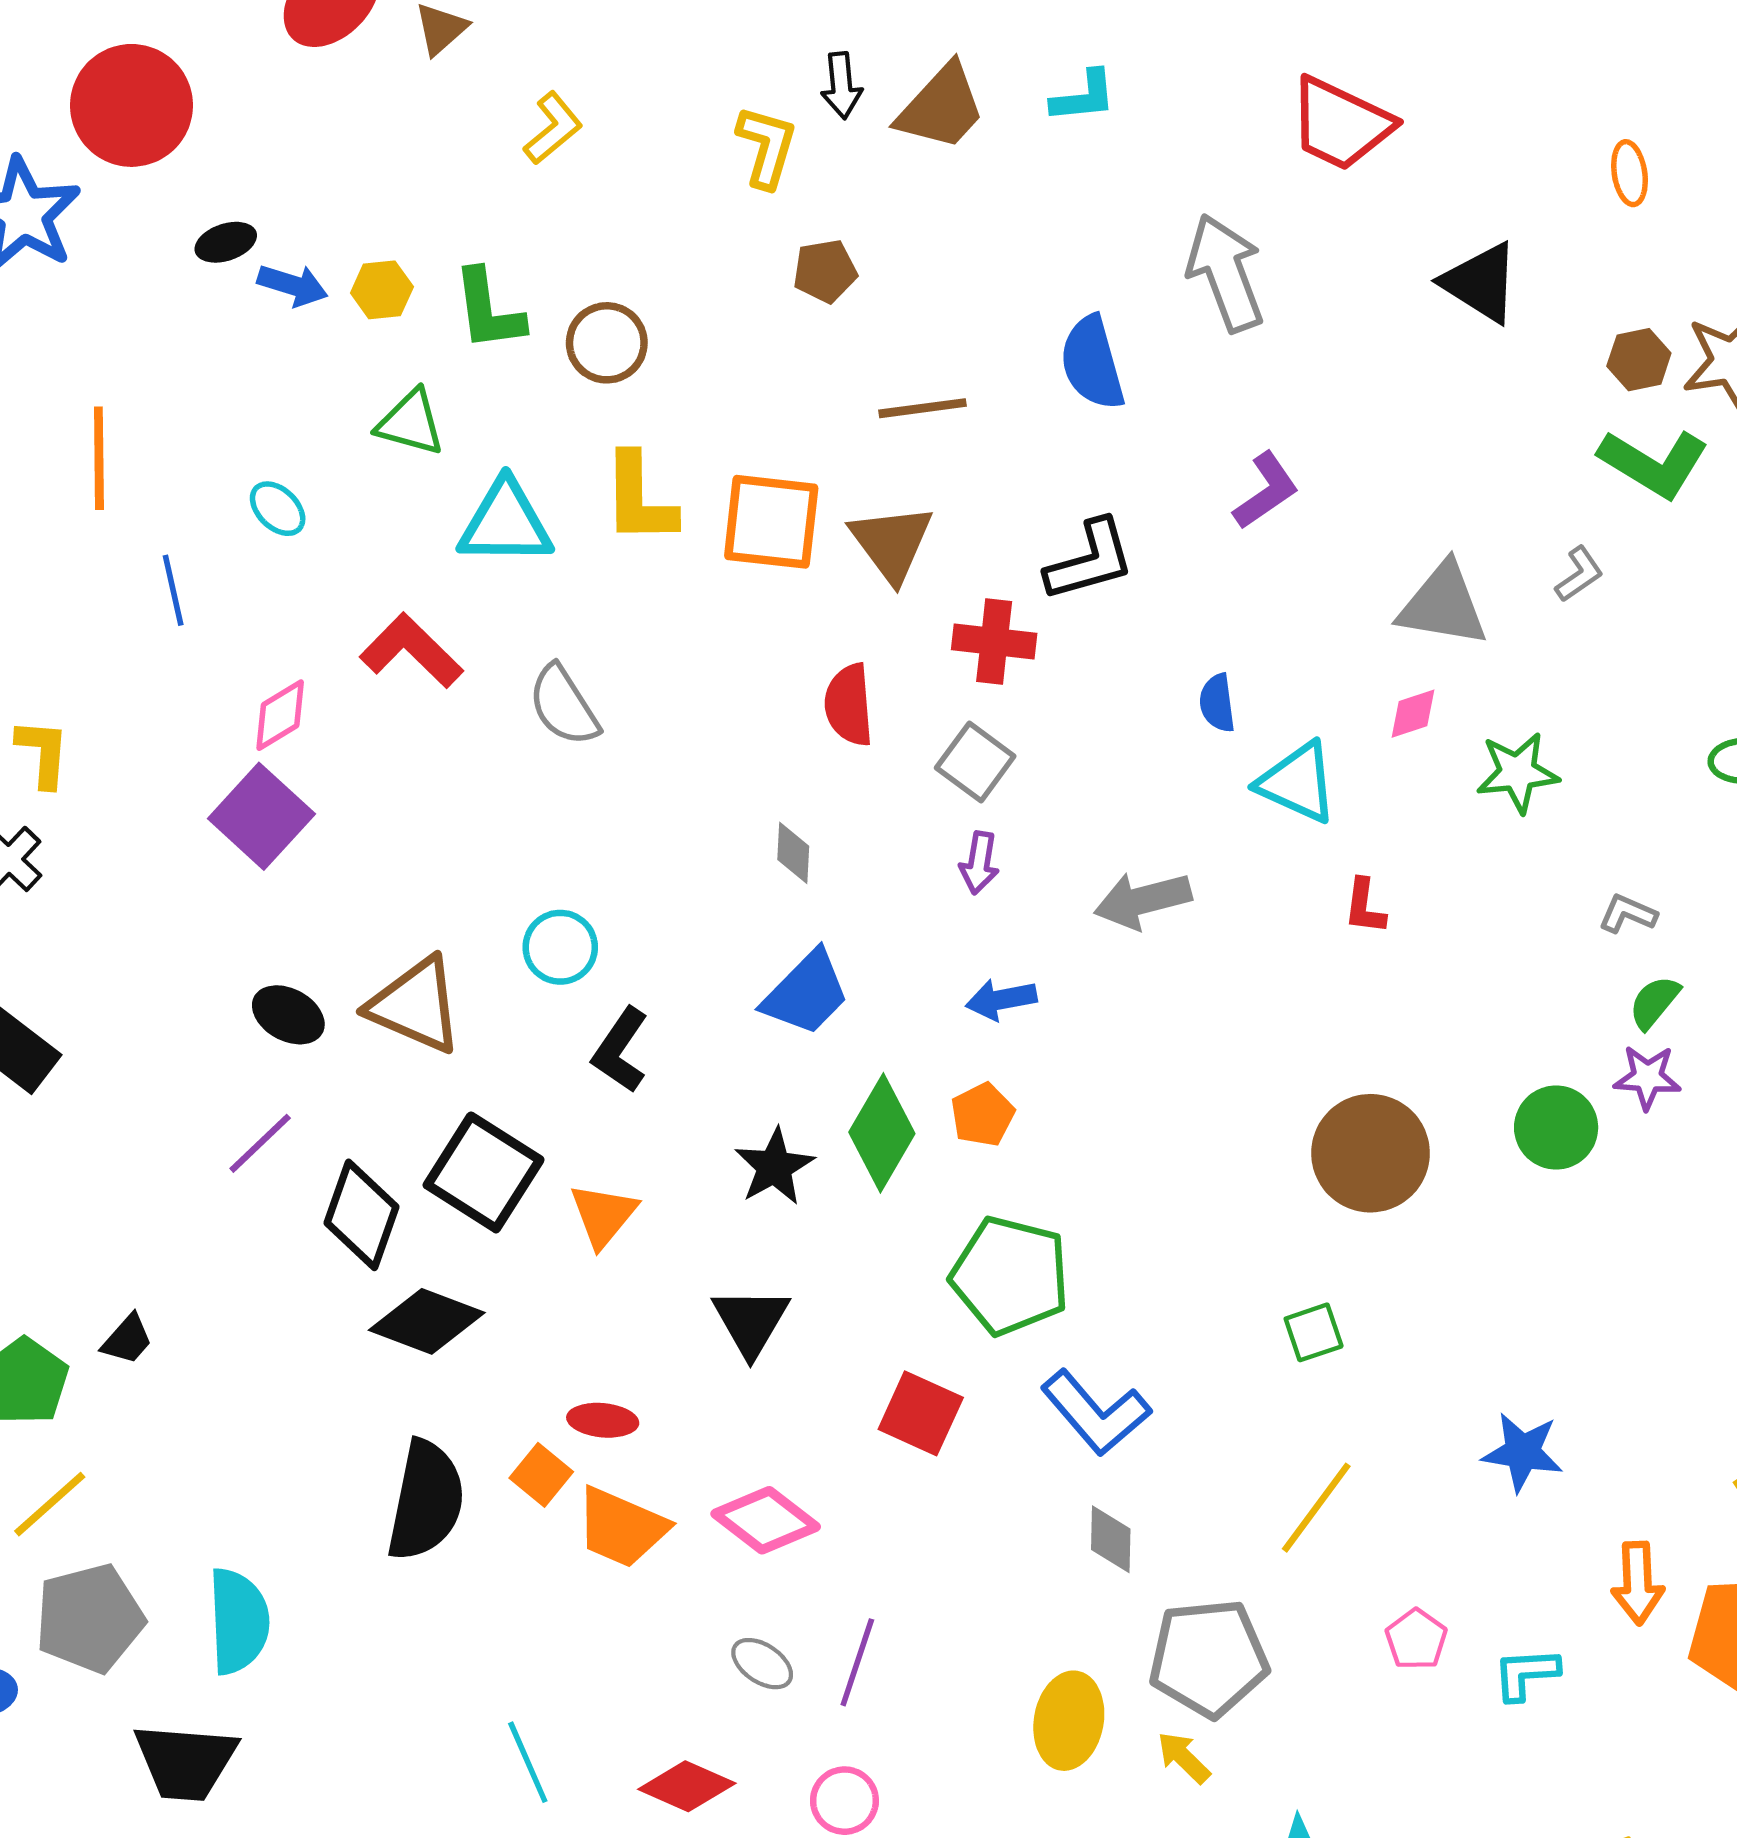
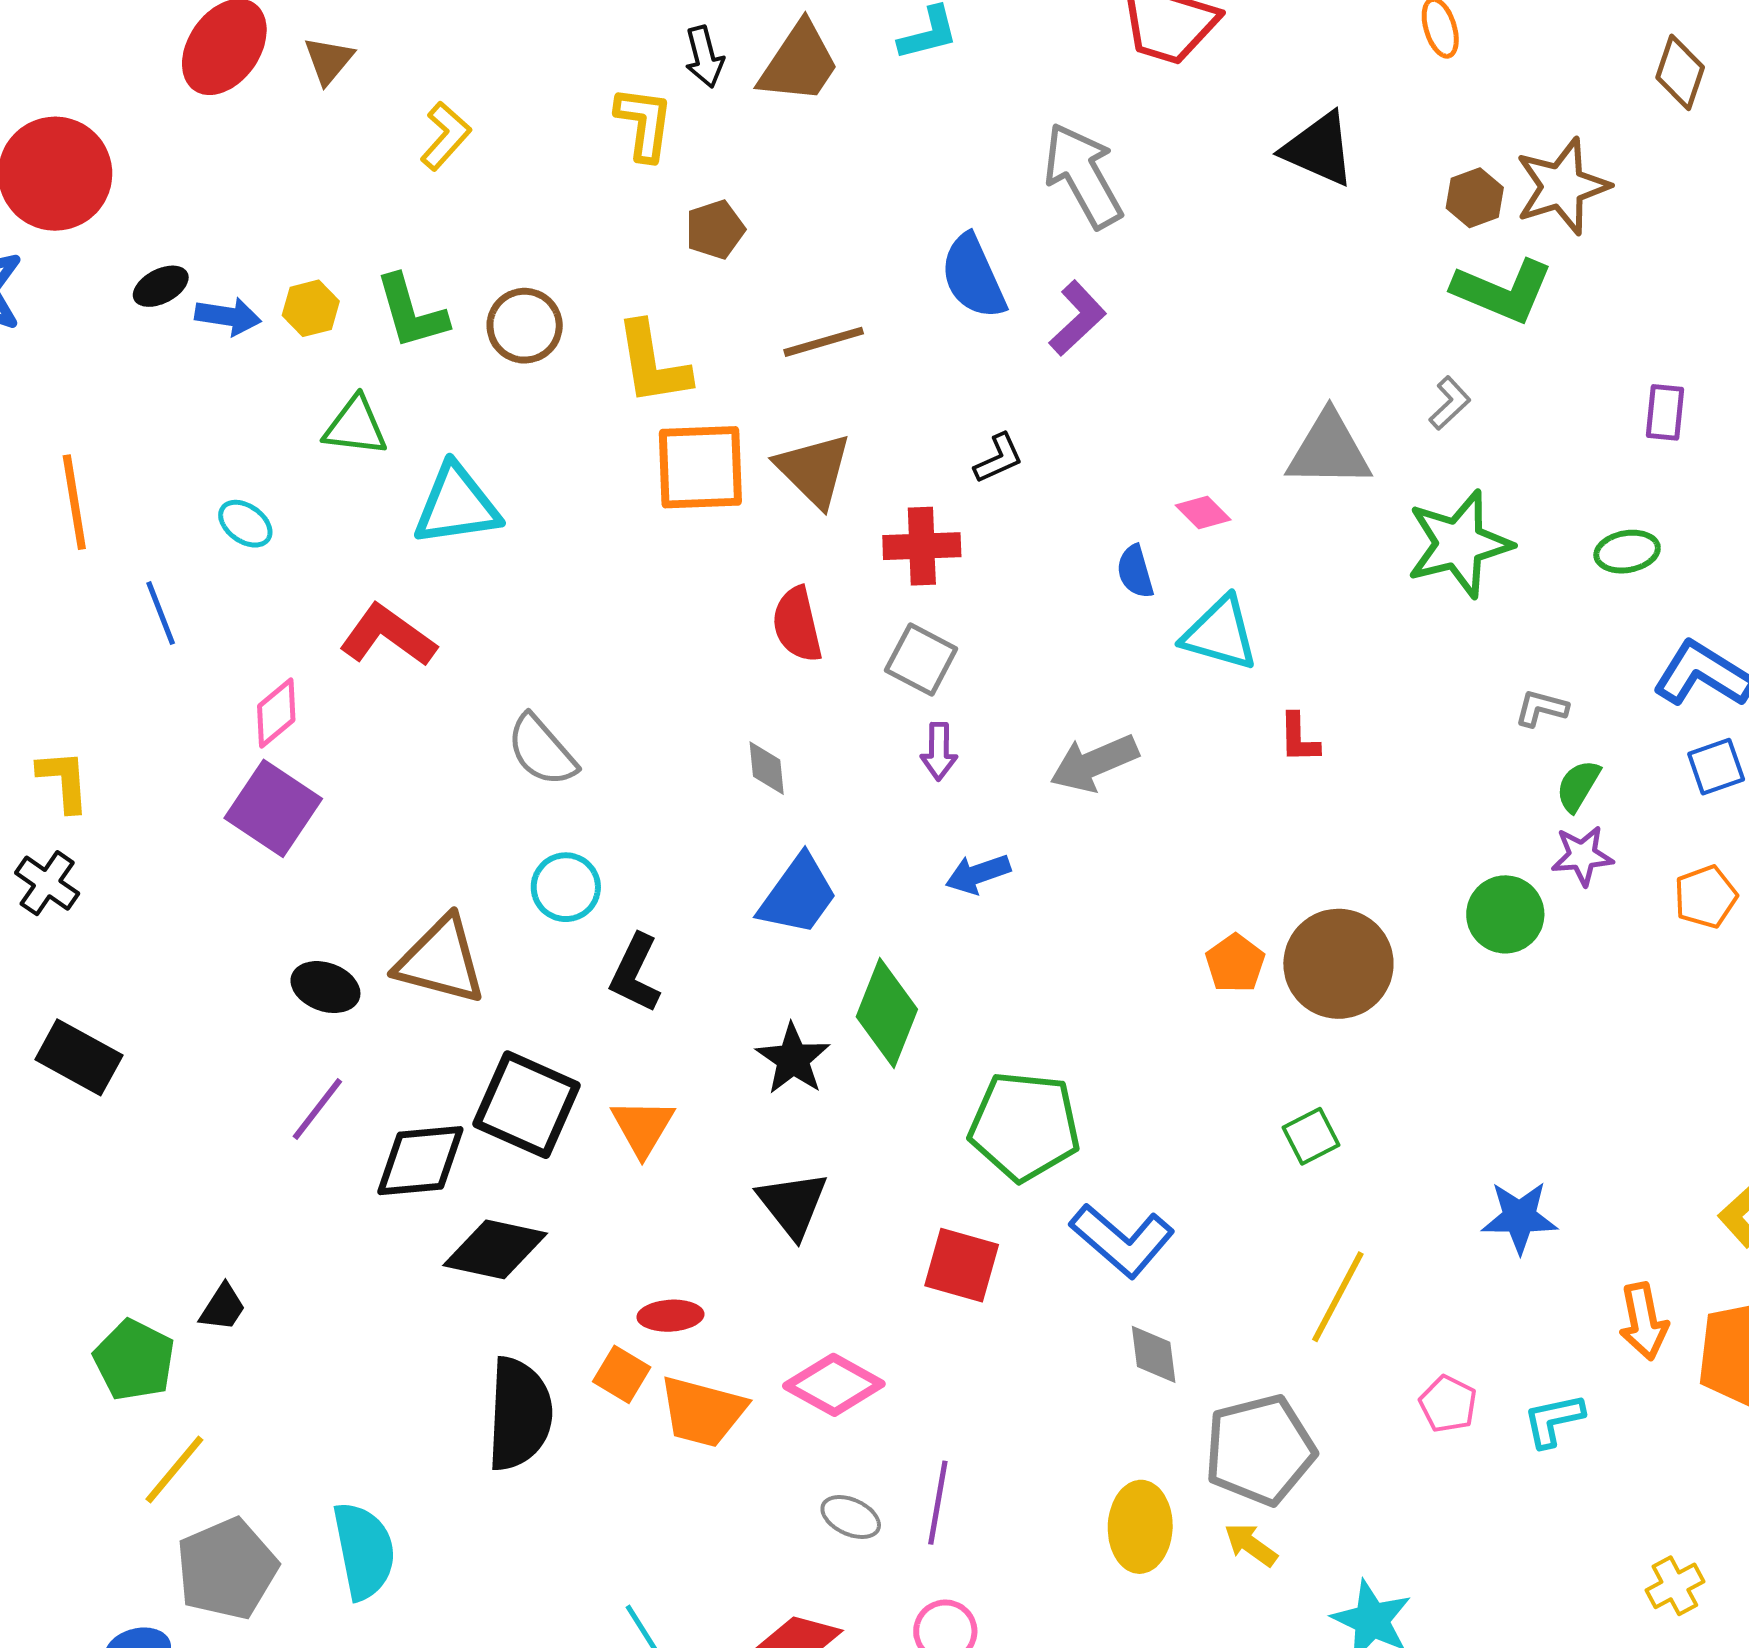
purple L-shape: (1266, 491) -> (1077, 318), moved
yellow L-shape: (639, 499) -> (653, 363), moved
black L-shape: (1090, 560) -> (999, 458), size x0.6
gray semicircle: (564, 706) -> (542, 751), moved
pink diamond: (1413, 714) -> (1203, 512), moved, turned 72
green star: (1518, 773) -> (1459, 544), moved, size x1.4
orange pentagon: (983, 1115) -> (1235, 963), moved
black diamond: (361, 1215) -> (420, 1161), turned 74

